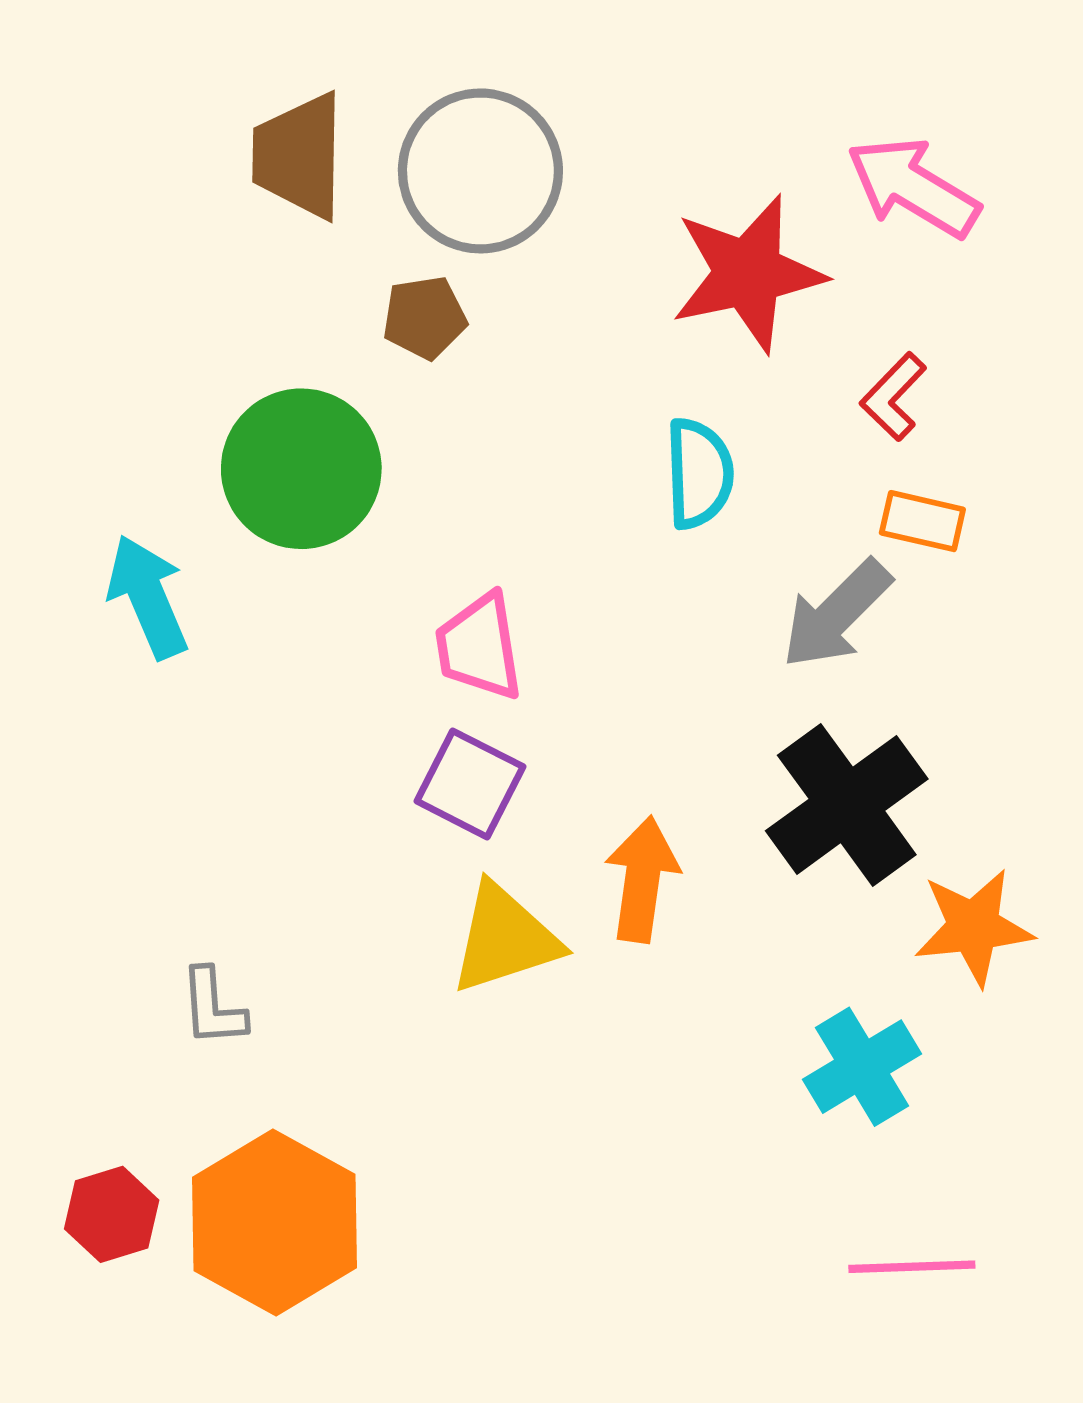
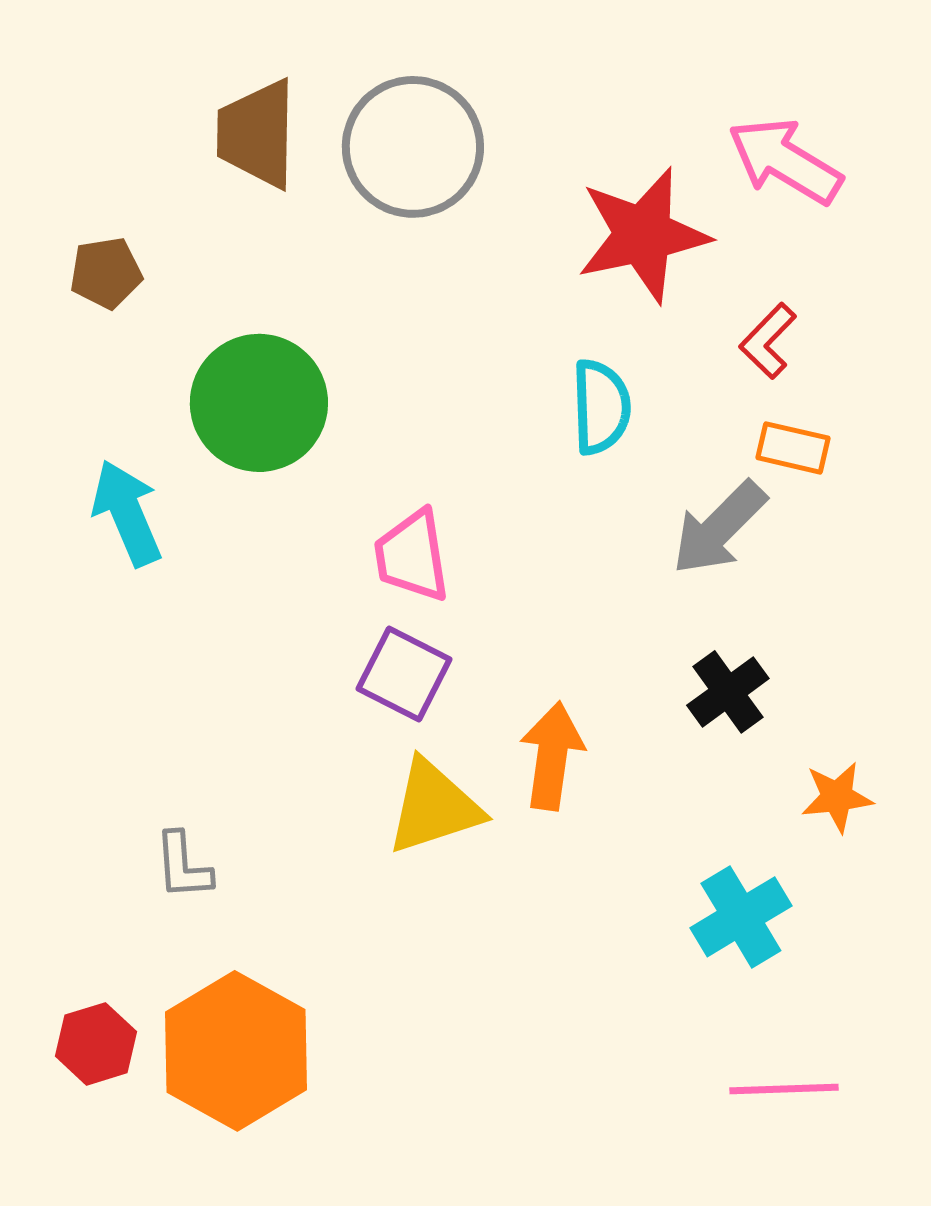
brown pentagon: (425, 318) -> (106, 273), moved
black cross: (847, 805) -> (728, 692), size x0.6
orange star: (974, 927) -> (837, 797), size x0.7

